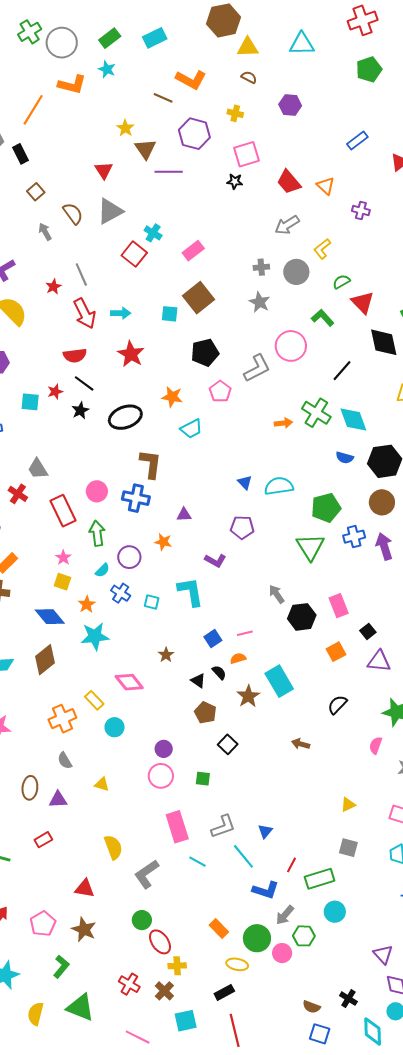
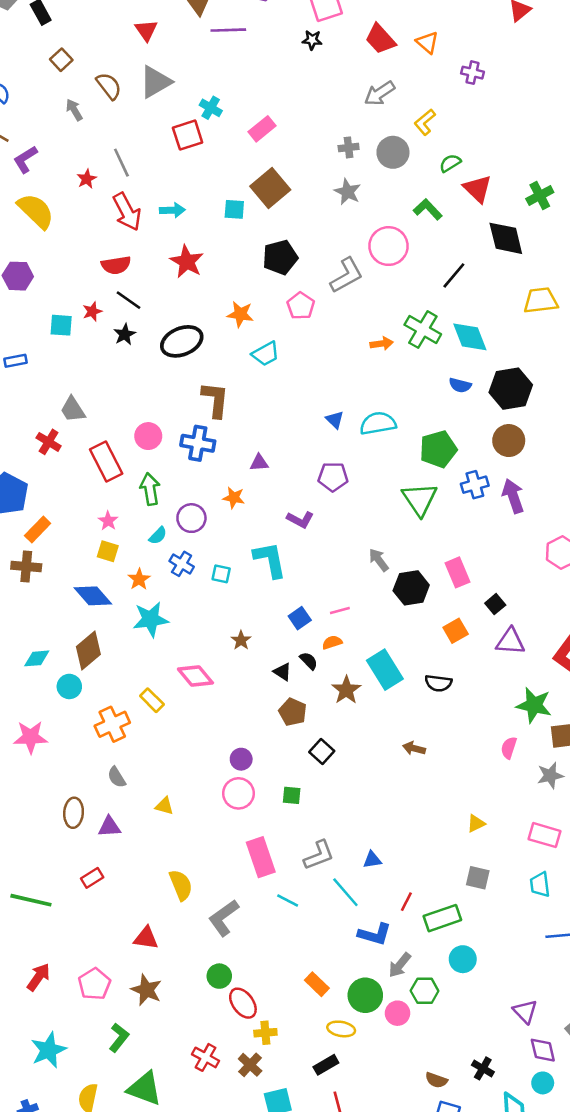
red square: (134, 254) -> (188, 135), turned 35
black semicircle: (337, 705) -> (438, 683), moved, turned -125
cyan circle: (115, 727) -> (69, 686), moved
blue triangle: (265, 831) -> (372, 860), turned 42

